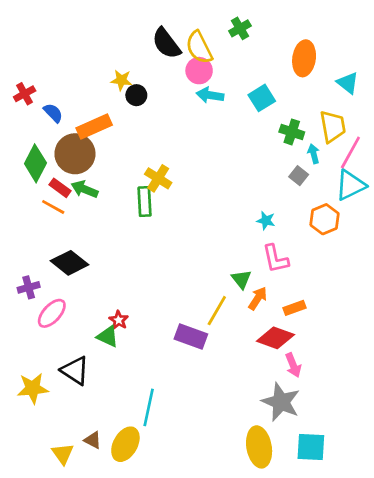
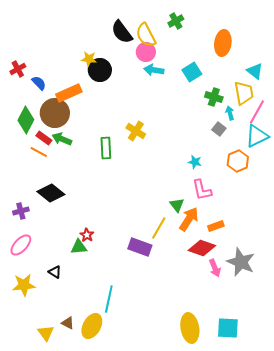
cyan triangle: (348, 83) -> (255, 71), moved
black circle: (136, 95) -> (100, 70), size x1.5
yellow cross: (158, 178) -> (136, 131), moved
orange arrow: (258, 298) -> (189, 219), size x1.4
pink ellipse: (52, 313) -> (21, 245), moved
green triangle: (108, 336) -> (79, 247), turned -30
black triangle: (75, 371) -> (55, 272), size x0.6
gray star: (281, 402) -> (241, 262), moved

